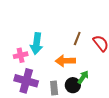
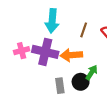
cyan arrow: (37, 44) -> (52, 21), moved
purple cross: (26, 81) -> (45, 52), moved

